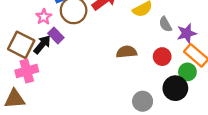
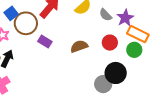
purple rectangle: (56, 35) -> (45, 42), moved
black circle: (175, 88) -> (116, 73), moved

